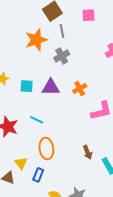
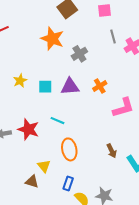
gray line: (62, 31) -> (113, 36), moved
orange star: (36, 40) -> (52, 39), turned -30
blue rectangle: (38, 175) -> (68, 184), moved

